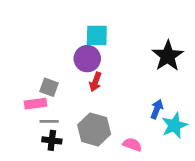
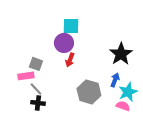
black star: (168, 56) -> (121, 54), moved
gray line: (49, 121) -> (36, 89), turned 48
gray hexagon: (94, 130) -> (89, 92), moved
pink semicircle: (132, 145) -> (123, 106), moved

